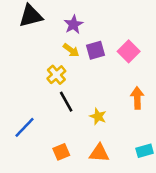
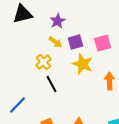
pink square: (129, 51) -> (102, 43), turned 30
yellow star: (98, 116) -> (82, 64), moved, size x1.5

